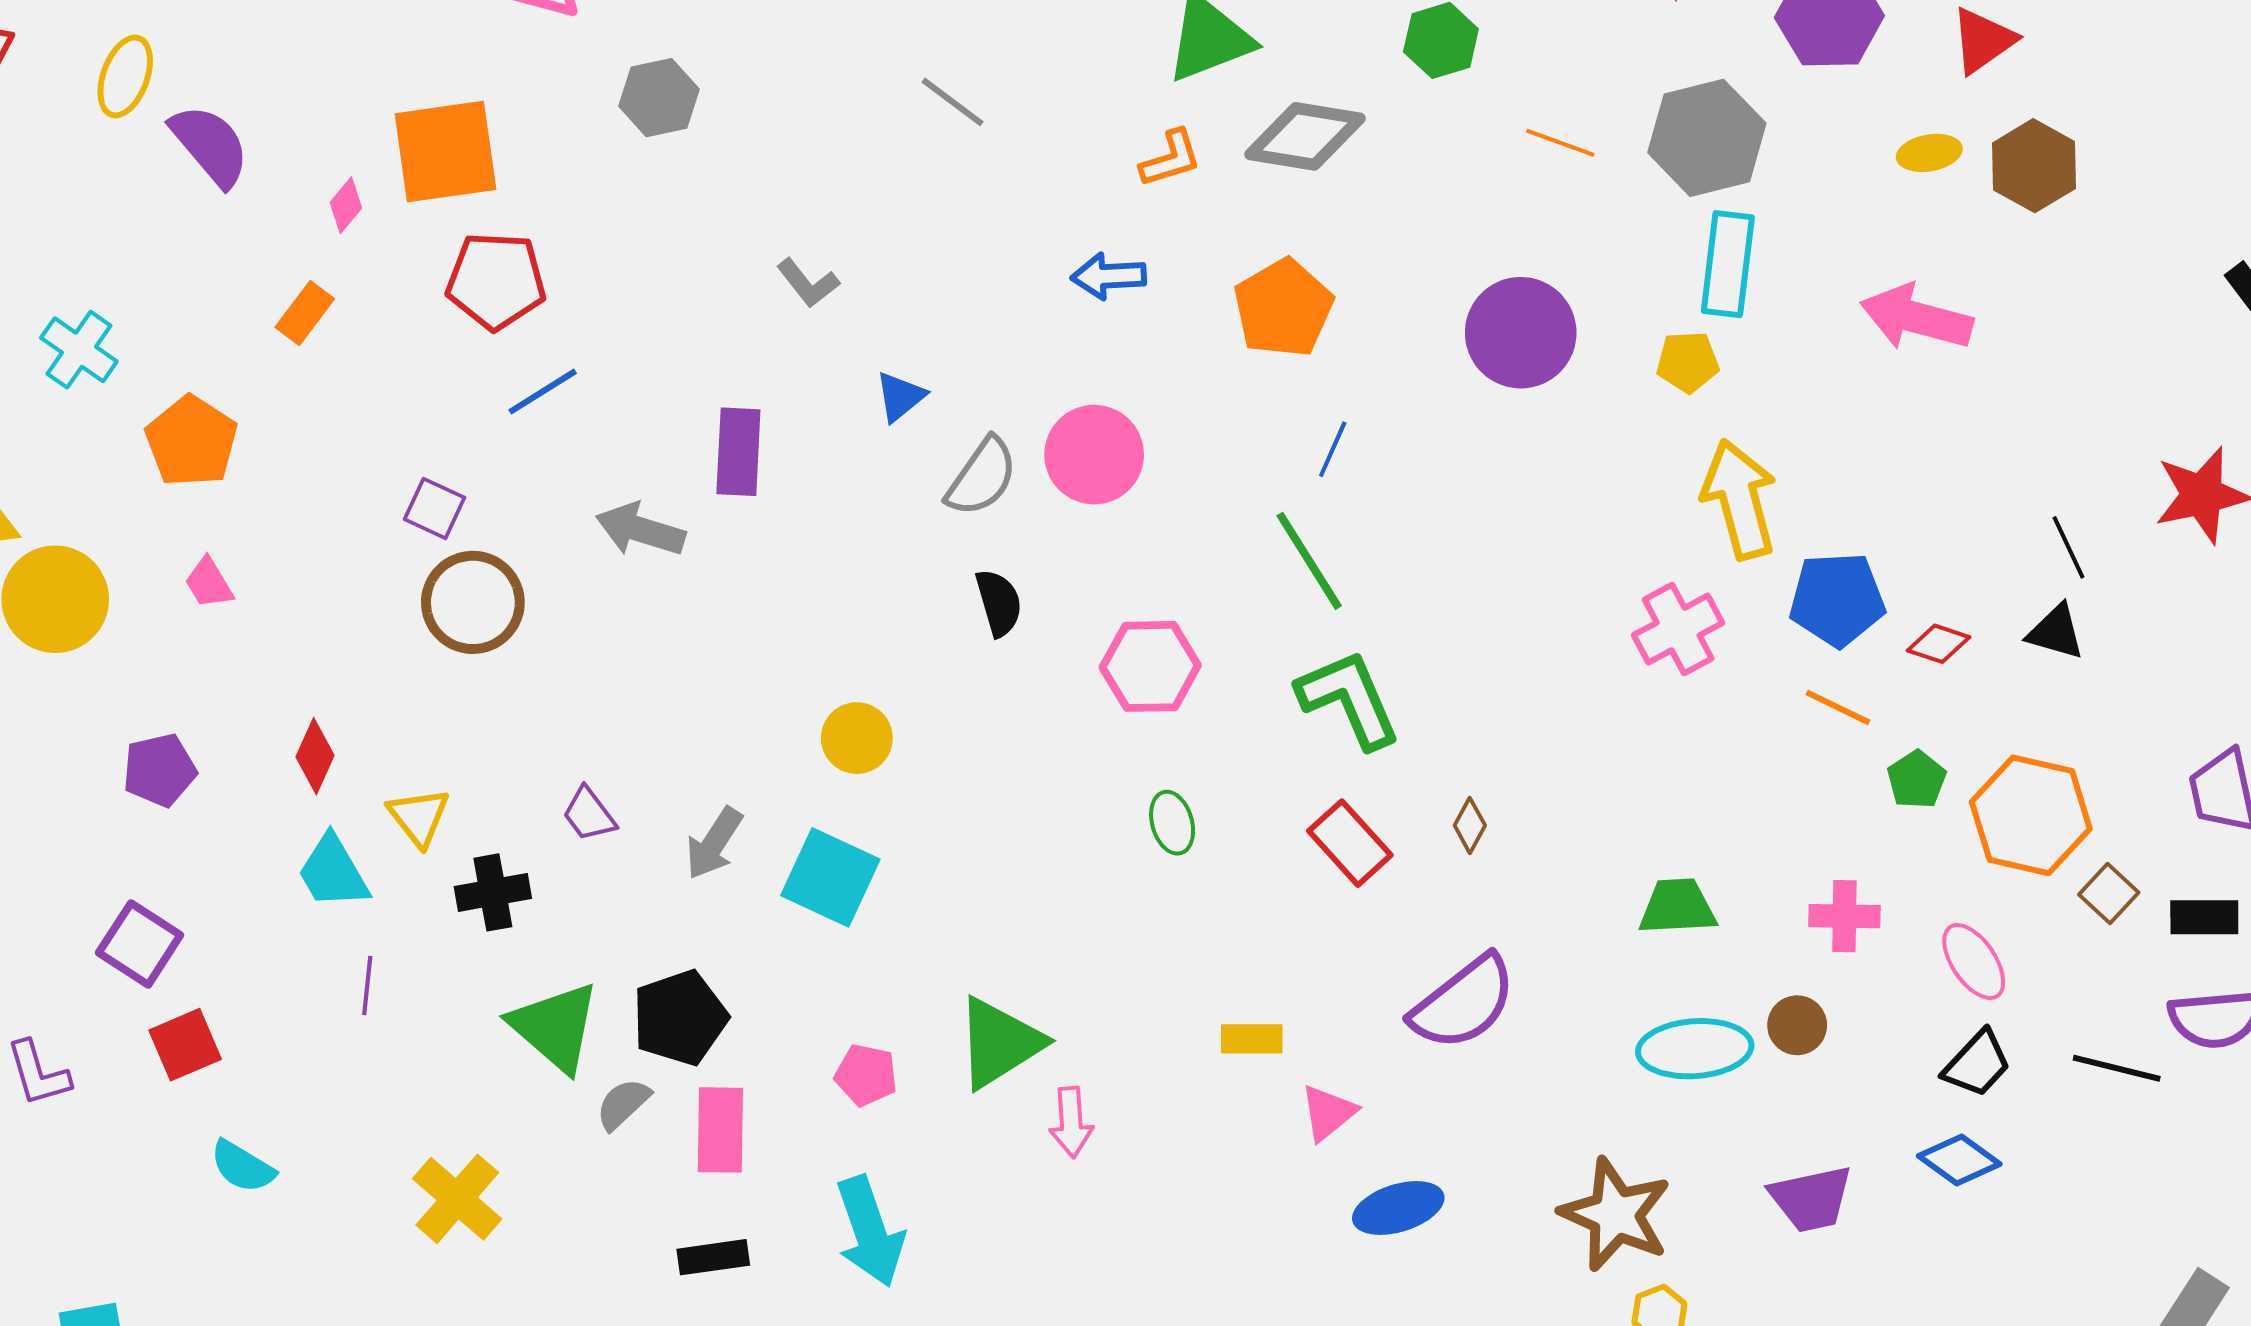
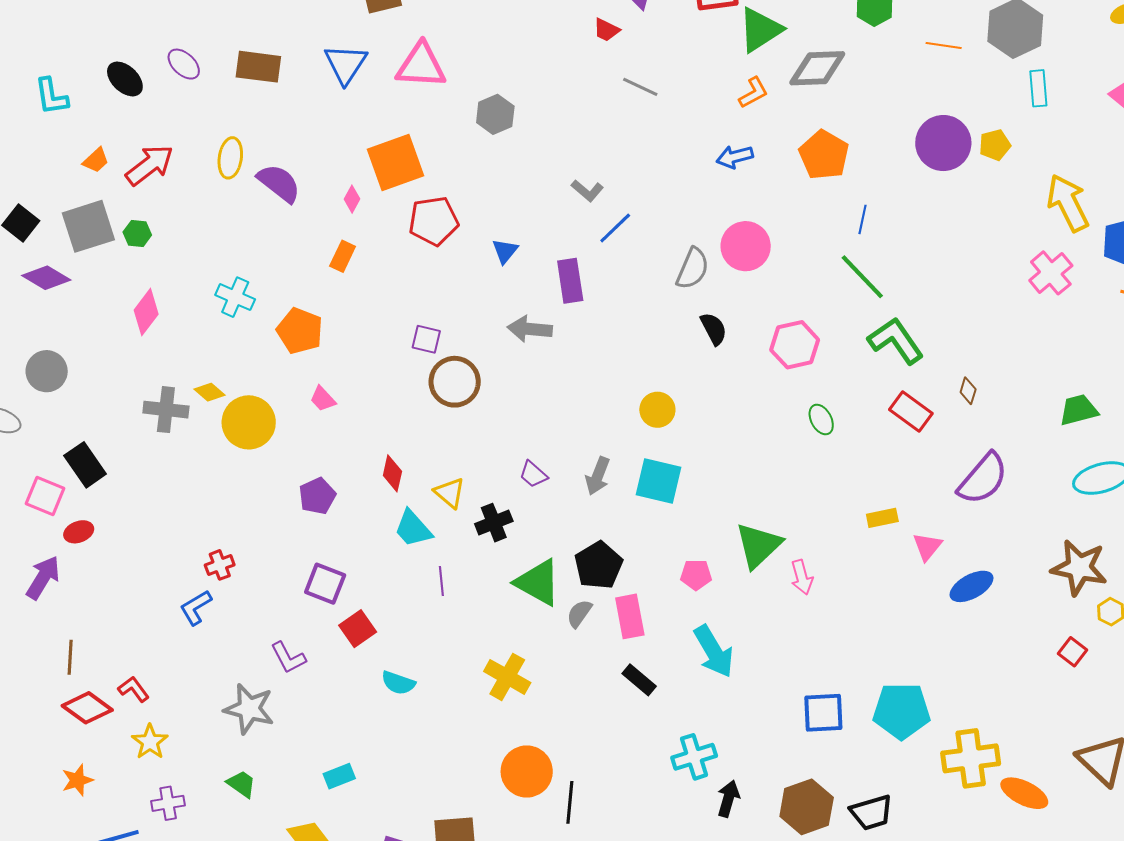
cyan rectangle: (1728, 264) -> (1038, 88), size x0.7
yellow pentagon: (1688, 362) -> (995, 145), moved
blue line: (543, 392) -> (615, 228), moved
blue triangle: (900, 397) -> (505, 251), moved
black rectangle: (713, 1257) -> (639, 680), turned 60

